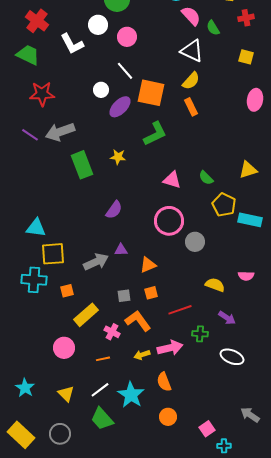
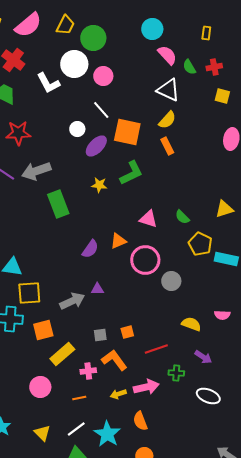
red cross: (246, 18) -> (214, 67), moved
white circle: (98, 25) -> (74, 64), size x1.4
yellow star: (118, 157) -> (99, 185), moved
orange triangle: (148, 265) -> (118, 241), moved
orange square: (67, 291) -> (43, 330), size x1.5
pink cross: (112, 332) -> (88, 371), turned -35

